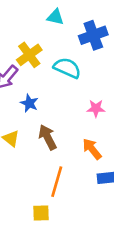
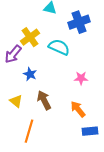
orange line: (57, 182) -> (29, 131), moved

